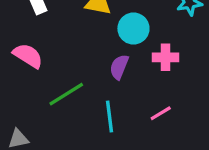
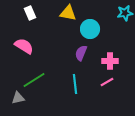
pink cross: (165, 57) -> (110, 61), moved
green line: (66, 94) -> (34, 80), moved

